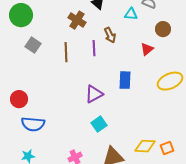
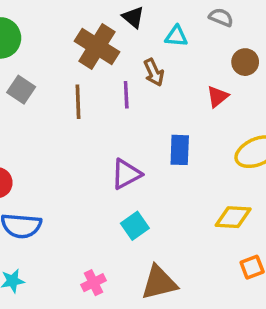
cyan triangle: (131, 14) -> (176, 36), moved
brown cross: (77, 20) -> (97, 47), size x1.4
yellow diamond: (145, 146) -> (233, 217), moved

